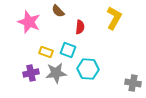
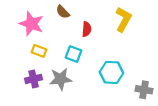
yellow rectangle: (46, 52) -> (39, 51), moved
cyan hexagon: (88, 69) -> (111, 72), moved

